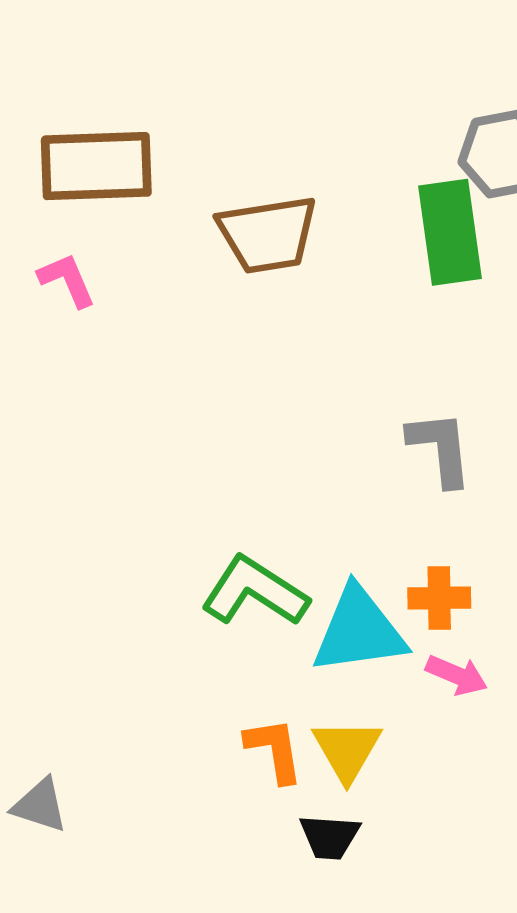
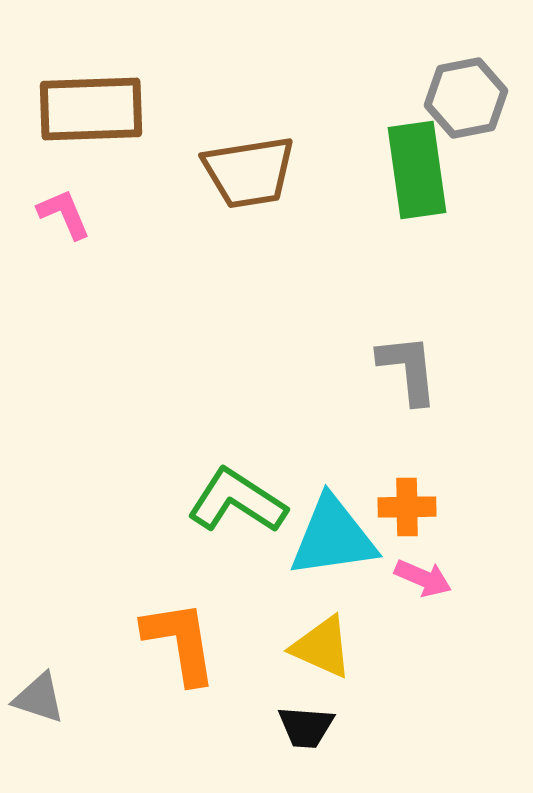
orange L-shape: (274, 750) -> (180, 642), moved, size x1.4
yellow triangle: (347, 750) -> (322, 647), turned -36

